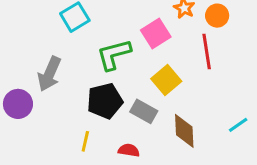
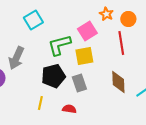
yellow square: (166, 80) -> (84, 56), moved, turned 30
gray rectangle: (144, 111) -> (79, 83), turned 42
brown diamond: (184, 131) -> (118, 82), moved

